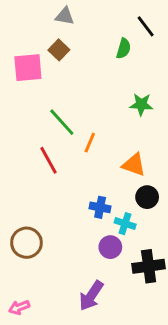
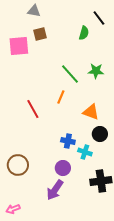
gray triangle: (65, 16) -> (34, 11), moved
brown square: (59, 50) -> (40, 34), turned 32
green line: (62, 122) -> (70, 74), moved
purple circle: (110, 247) -> (63, 168), moved
purple arrow: (91, 296) -> (55, 190), moved

